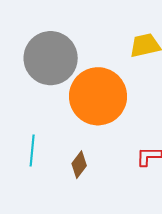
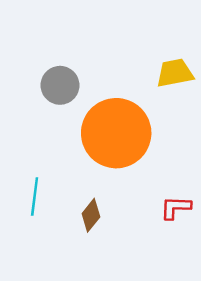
gray circle: (51, 58) -> (60, 85), size x0.6

